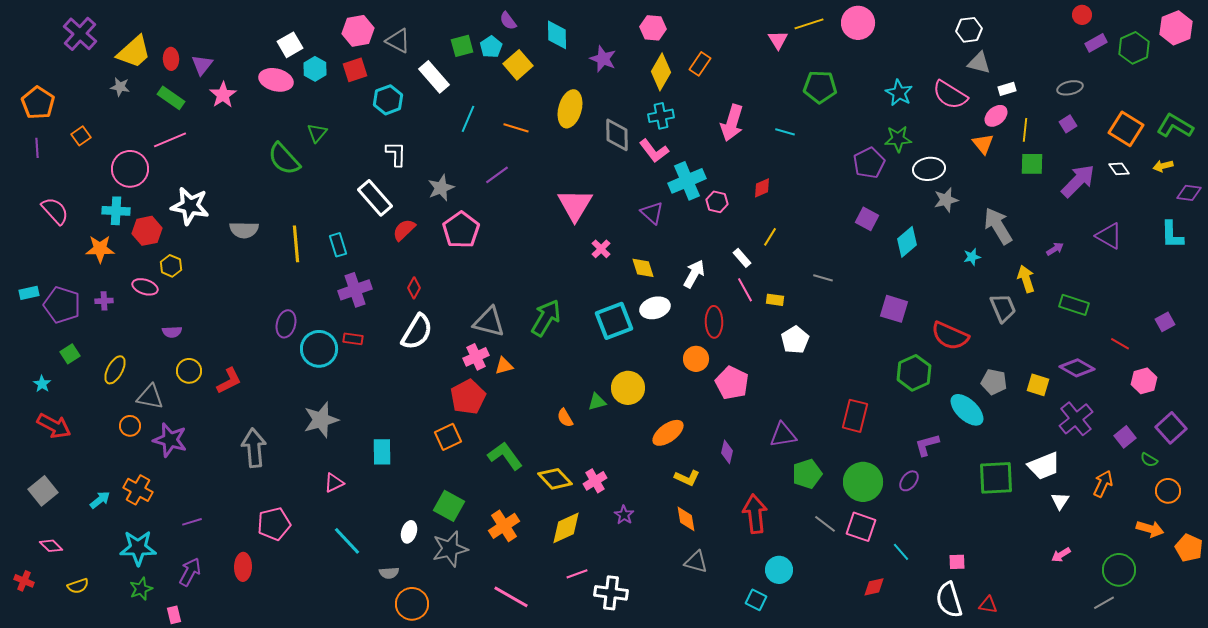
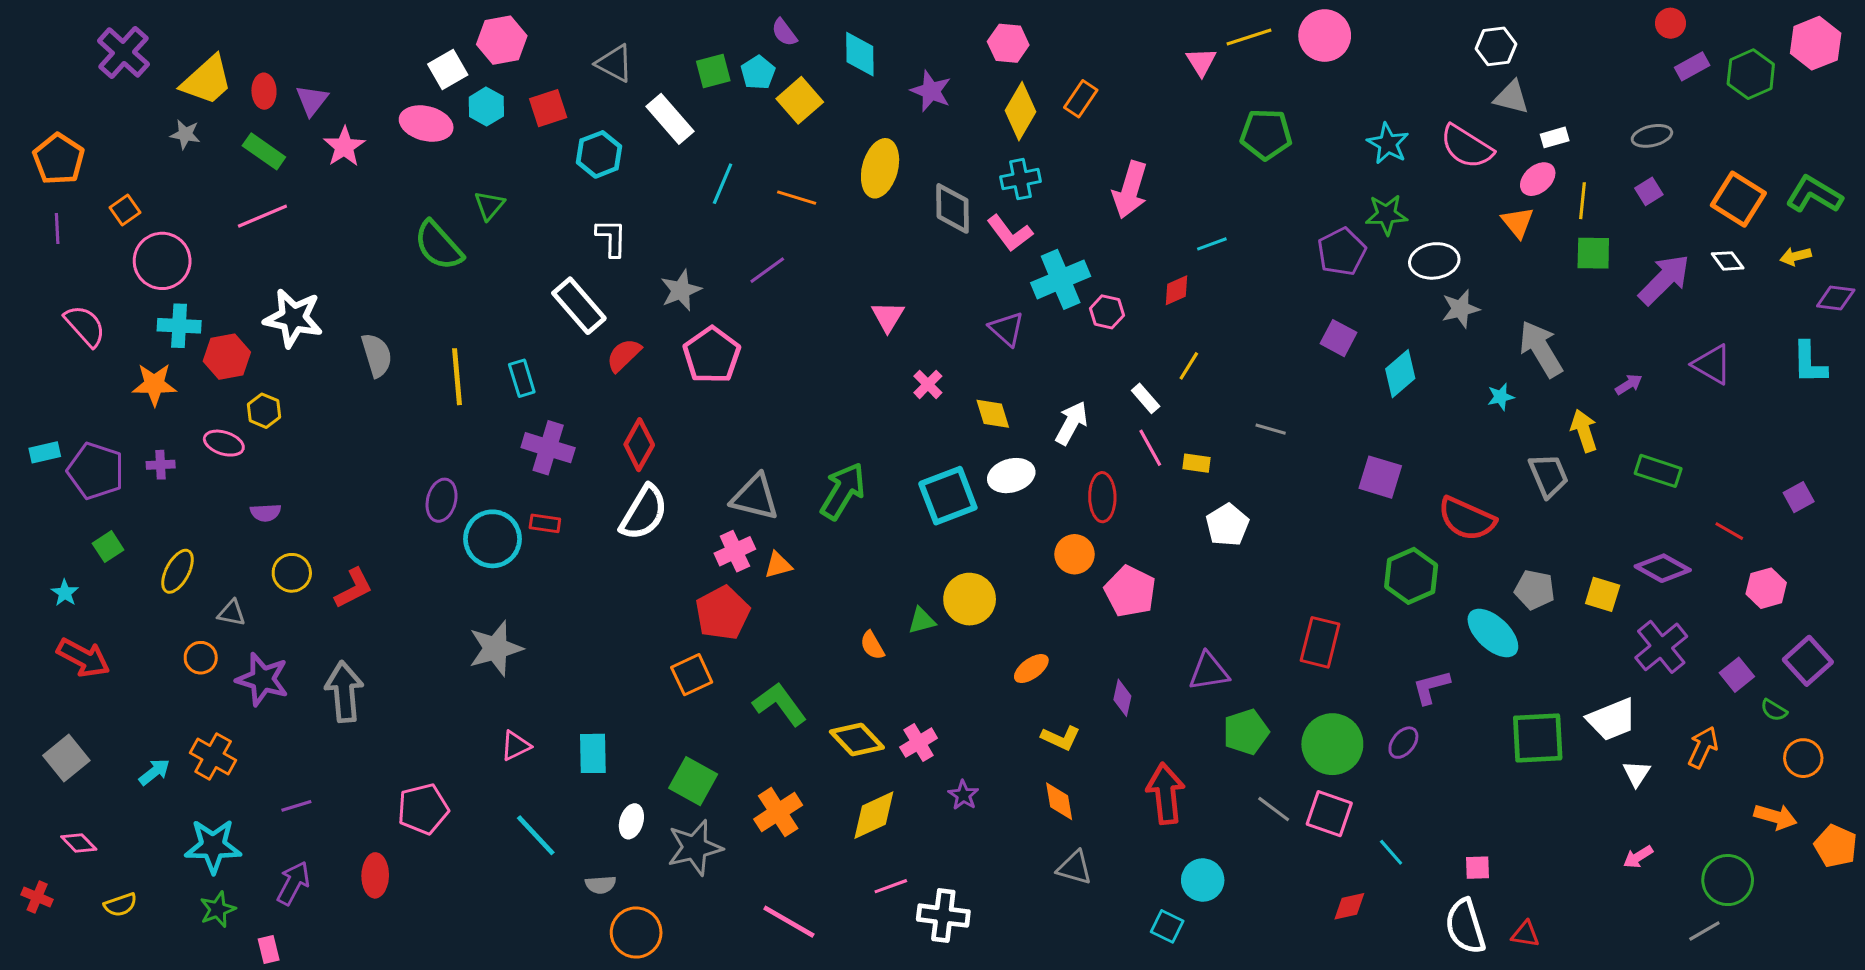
pink hexagon: (358, 31) -> (502, 40), moved
cyan line: (785, 132) -> (1212, 244), moved, turned -36
pink circle: (130, 169) -> (162, 261), moved
pink triangle: (575, 205) -> (888, 316), size x0.6
gray semicircle: (244, 230) -> (377, 355), turned -108
red diamond: (414, 288) -> (639, 445), size x1.5
purple cross: (355, 290) -> (548, 448), turned 36
gray triangle: (150, 397) -> (232, 613), size x0.7
orange ellipse: (668, 433) -> (1031, 669), size x0.7
gray arrow: (254, 448) -> (344, 692), moved
cyan rectangle: (382, 452) -> (593, 753), moved

